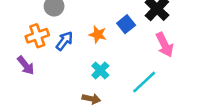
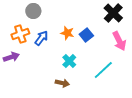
blue square: (126, 24) -> (86, 35), moved
purple arrow: (26, 65) -> (11, 57), turned -70

